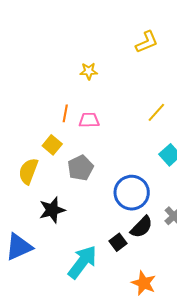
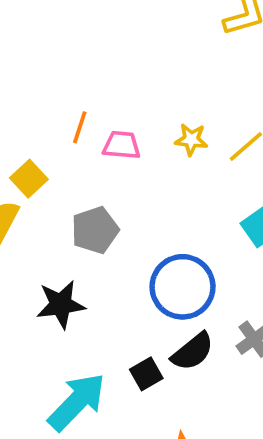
yellow star: (89, 71) -> (191, 140), moved
yellow square: (52, 145) -> (29, 179), moved
black star: (52, 210) -> (61, 304), moved

